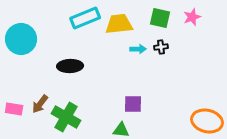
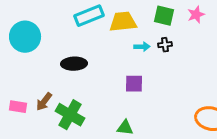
purple square: (133, 104) -> (134, 84), moved

